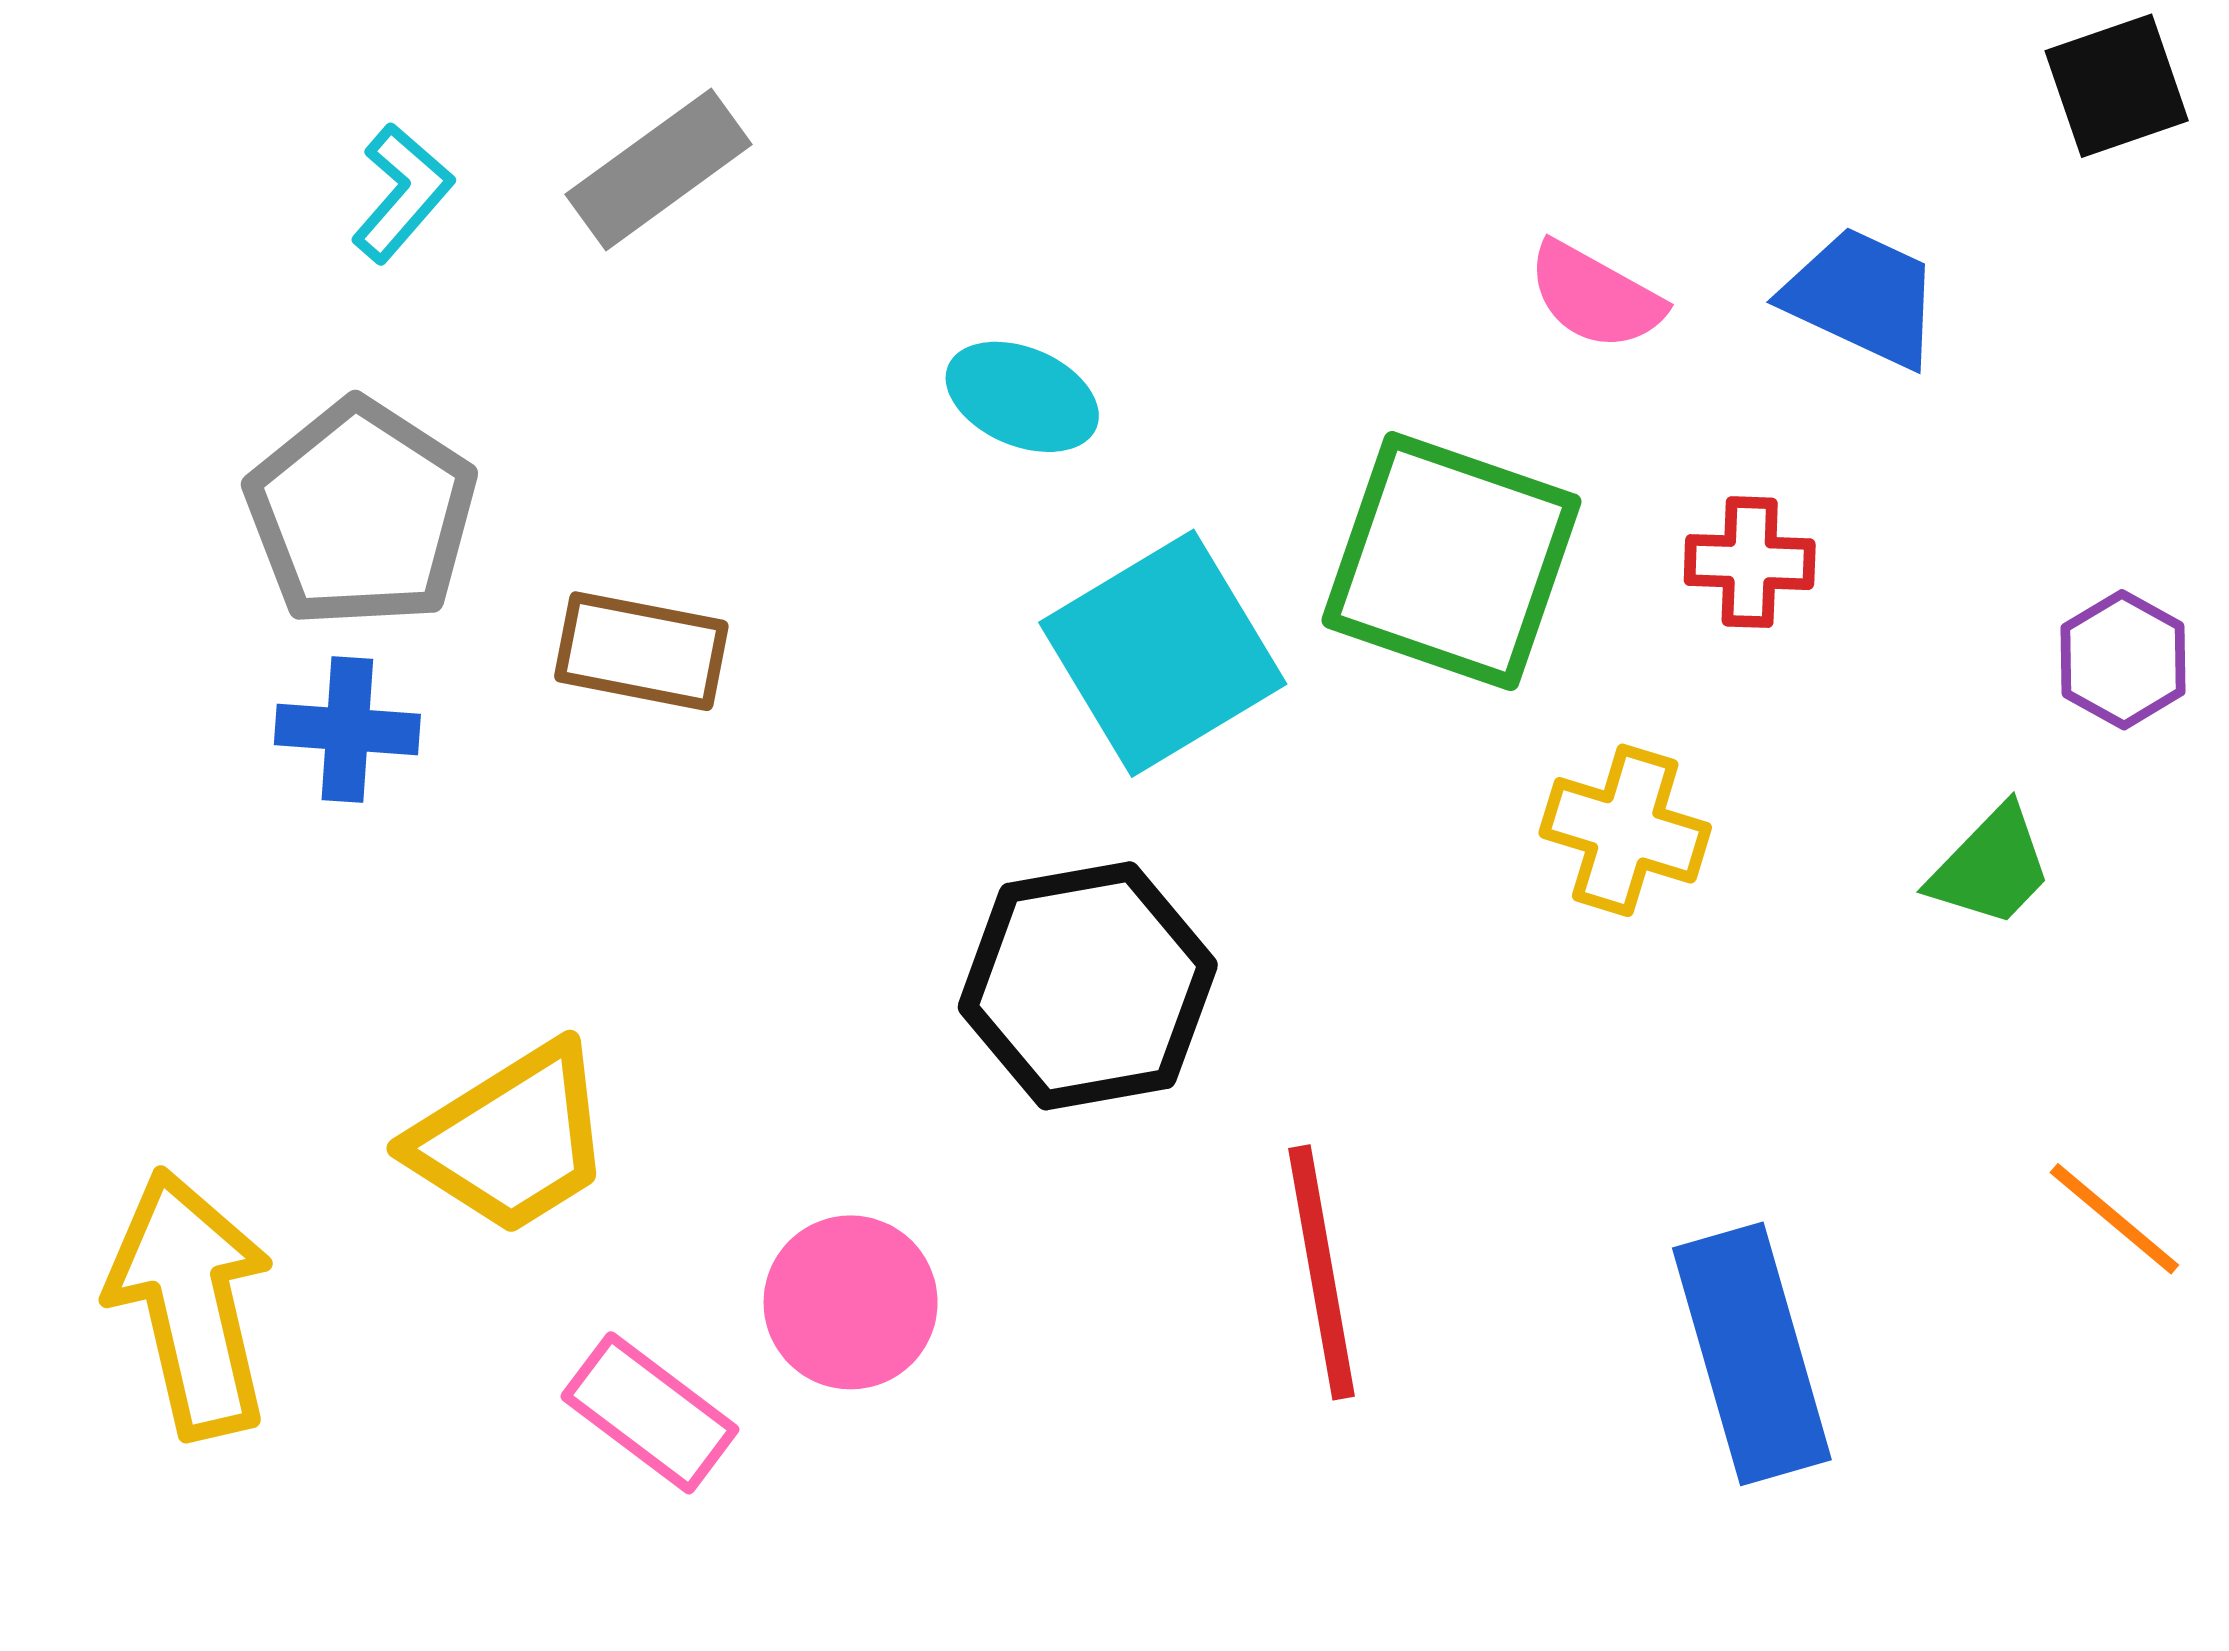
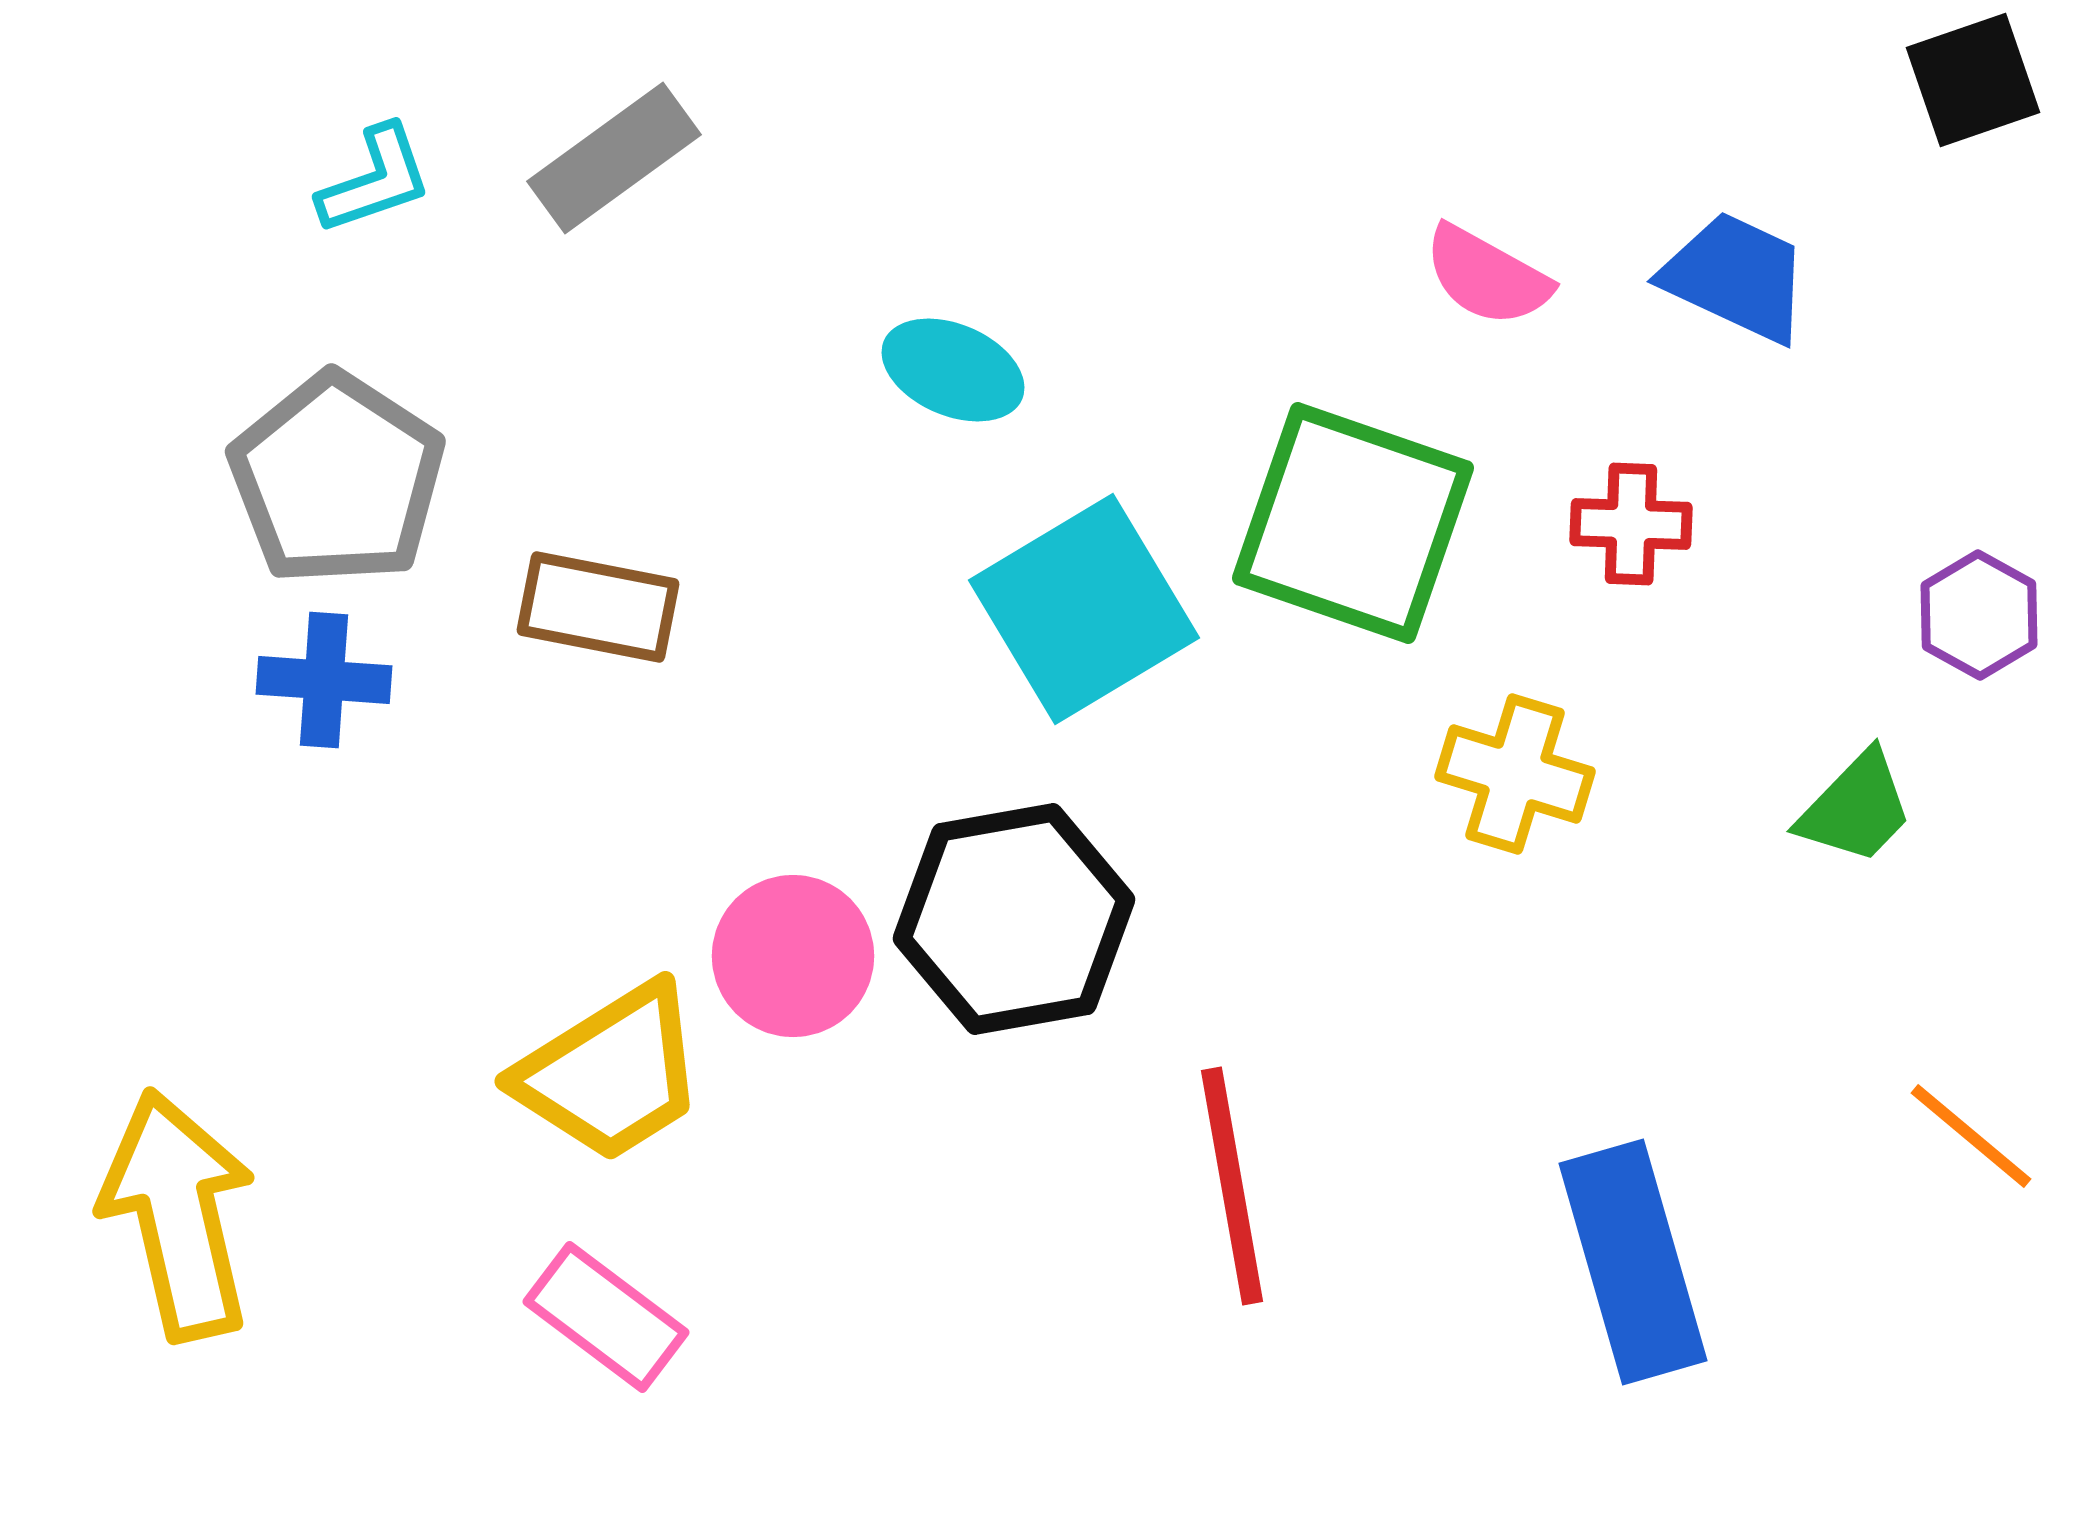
cyan L-shape: (402, 193) -> (375, 180), turned 30
yellow trapezoid: (512, 1139) -> (611, 1073), moved
pink circle: (851, 1302) -> (793, 956), moved

